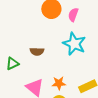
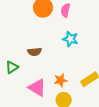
cyan star: (74, 44) -> (70, 39), size x0.7

